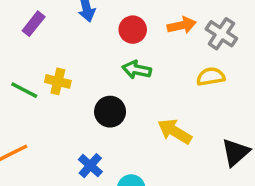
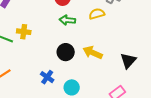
yellow semicircle: (211, 77) -> (97, 14), moved
black circle: (110, 112) -> (66, 52), moved

